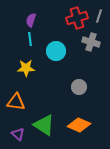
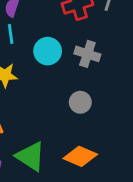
gray cross: (91, 42) -> (87, 54), moved

